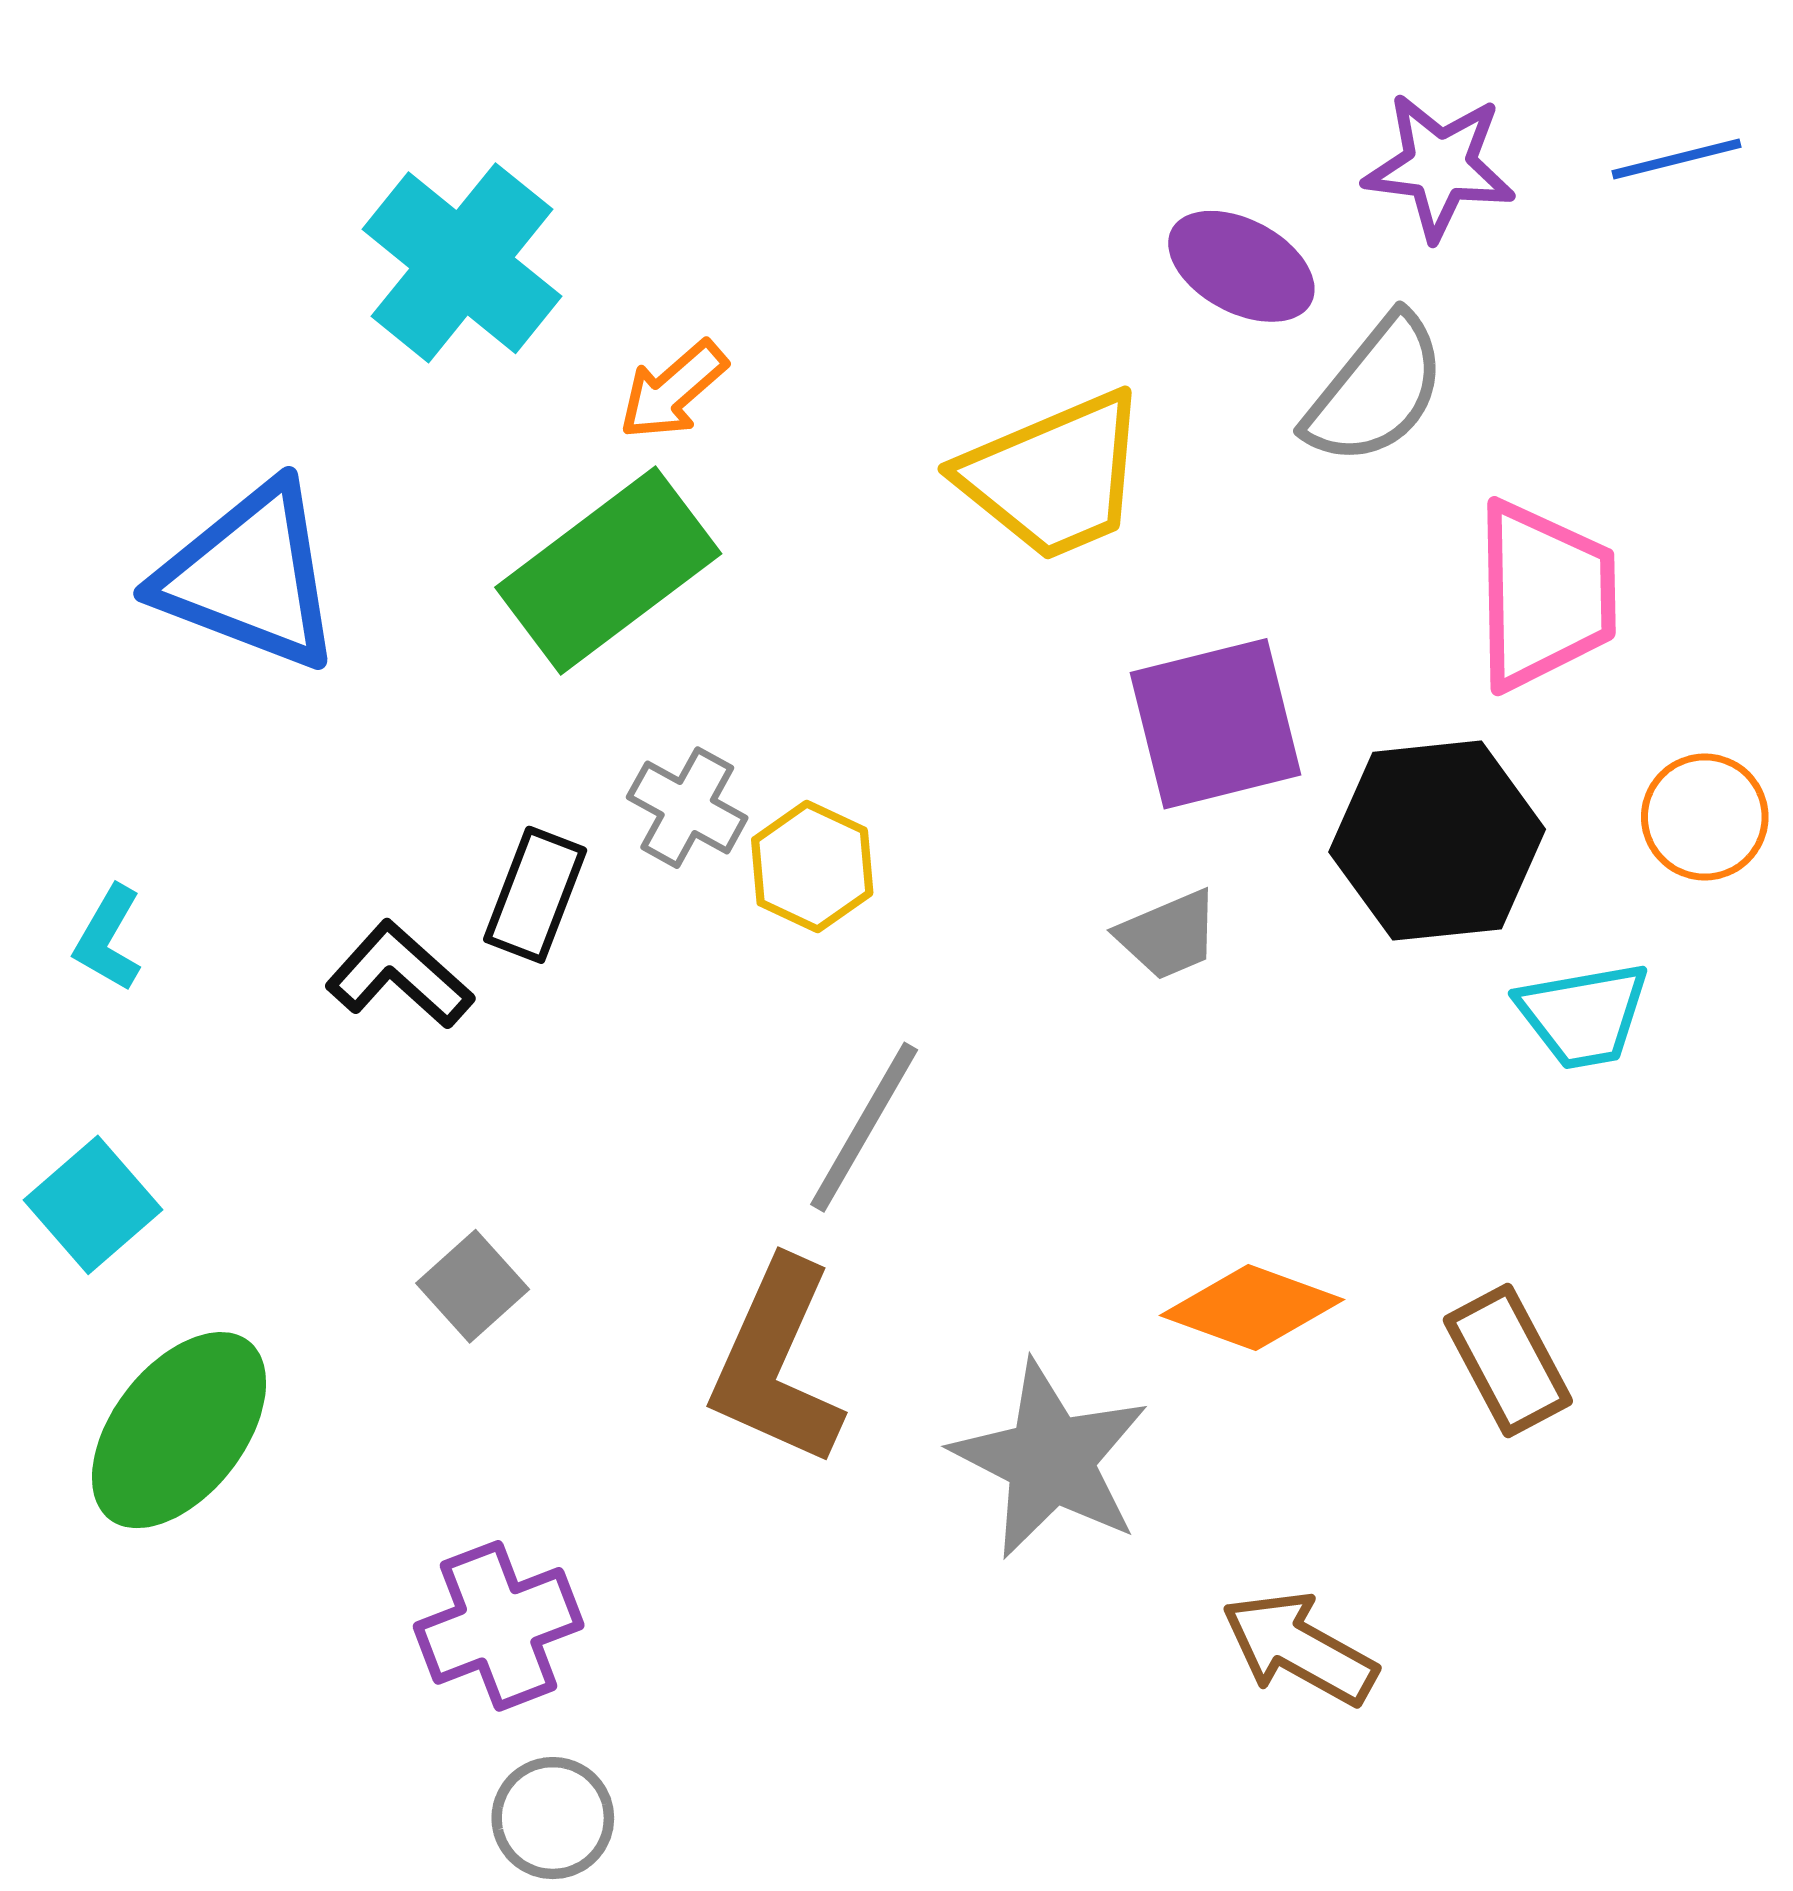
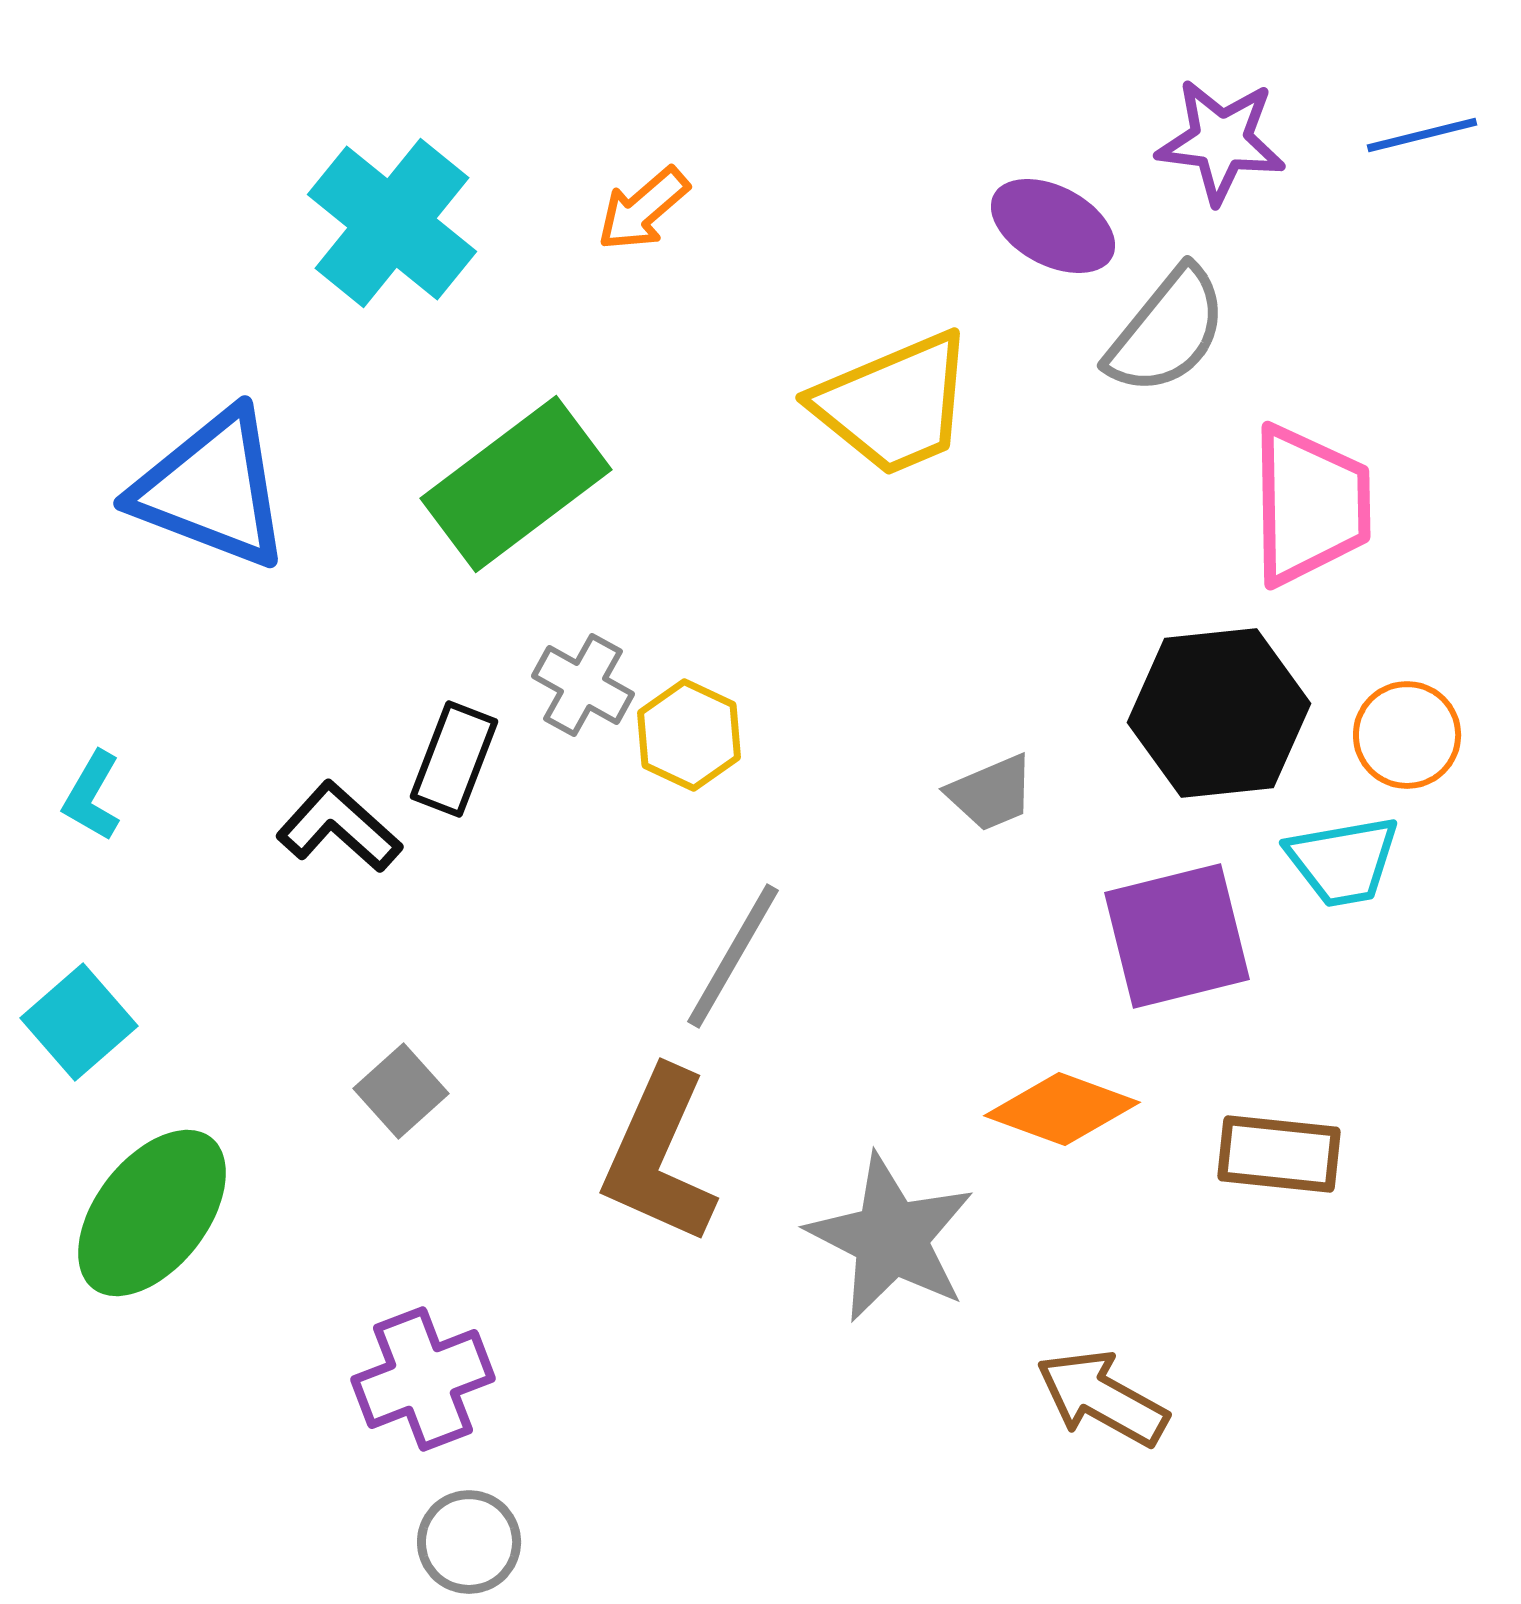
orange arrow: (673, 390) -> (643, 209), moved
purple square: (1215, 724) -> (1177, 936), moved
orange circle: (1705, 817) -> (1407, 735), moved
brown rectangle: (1508, 1361) -> (1279, 1154), turned -56

